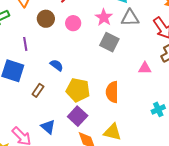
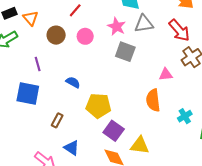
brown rectangle: (38, 90) -> (57, 120), moved
orange semicircle: (112, 92) -> (153, 100), moved
purple square: (78, 116) -> (114, 131), moved

